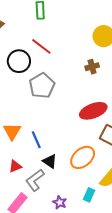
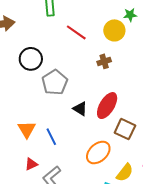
red line: (41, 46) -> (76, 32), moved
red ellipse: (93, 111) -> (107, 106), turned -36
black triangle: (50, 161) -> (80, 109), moved

